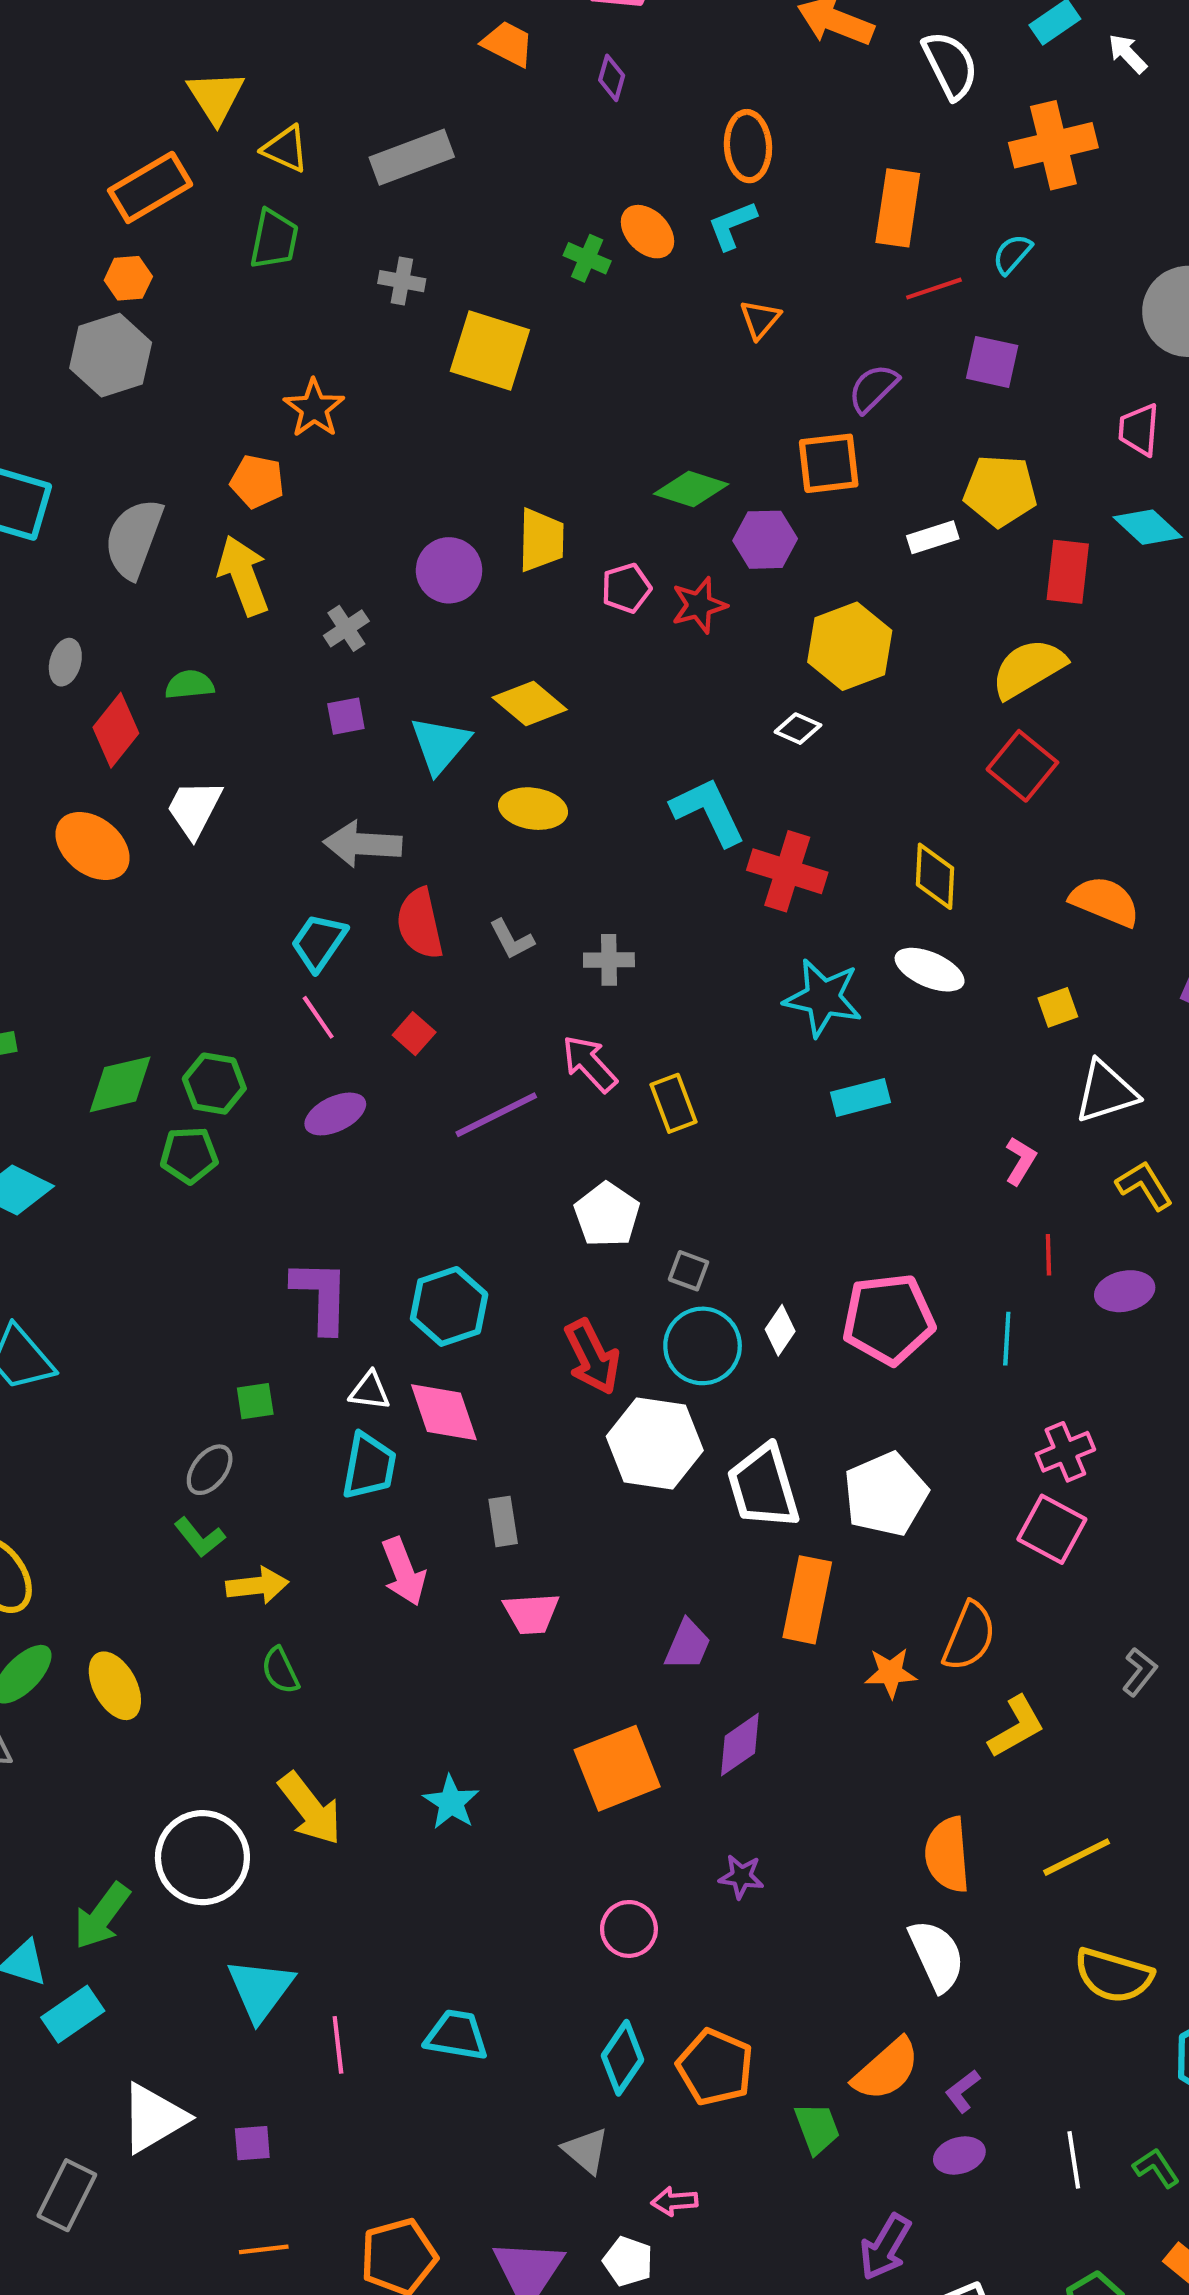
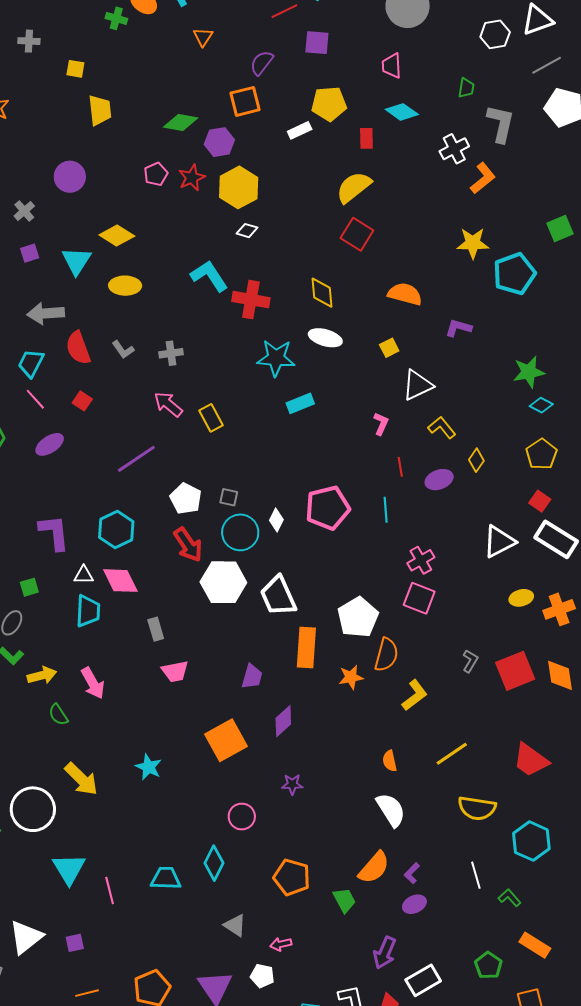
yellow square: (490, 351) -> (75, 69), size x0.5
yellow trapezoid: (541, 540) -> (100, 110), moved
red rectangle: (1068, 572) -> (366, 138), size x0.7
yellow hexagon: (850, 646) -> (239, 187), moved
purple line: (496, 1115) -> (136, 459), moved
white pentagon: (607, 1215) -> (186, 499), moved
white pentagon: (886, 1494) -> (358, 617), moved
pink arrow: (404, 1572) -> (93, 683), moved
orange semicircle: (947, 1855) -> (390, 761), size x0.6
cyan diamond: (623, 2058) -> (214, 863), moved
white line: (1074, 2160) -> (476, 875), moved

